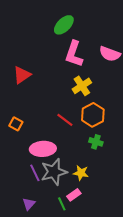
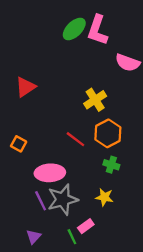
pink L-shape: (74, 54) -> (97, 30), moved
yellow star: (81, 173) -> (104, 197), moved

